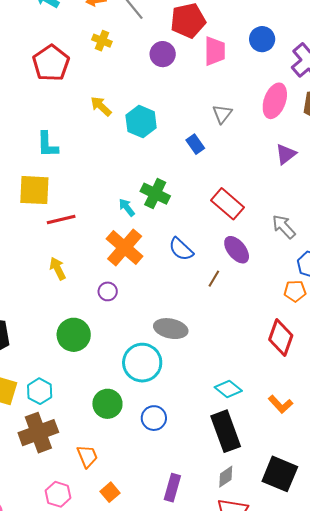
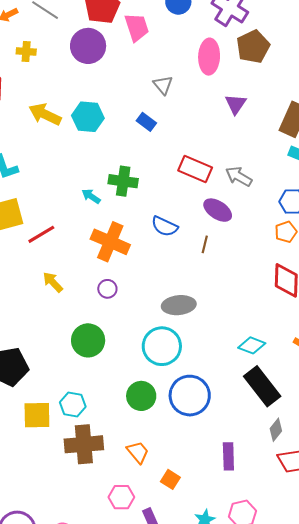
purple circle: (163, 54) -> (88, 46), size x1.4
yellow arrow: (101, 106) -> (45, 114), size x1.4
cyan arrow: (127, 207) -> (91, 196), moved
gray arrow: (284, 227) -> (239, 176), moved
blue circle: (154, 418) -> (190, 396), size x1.6
brown cross: (38, 433) -> (84, 444), turned 33

